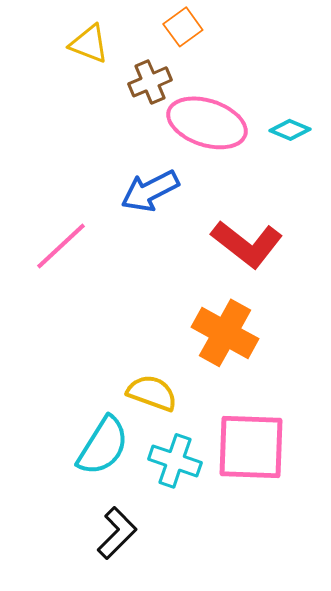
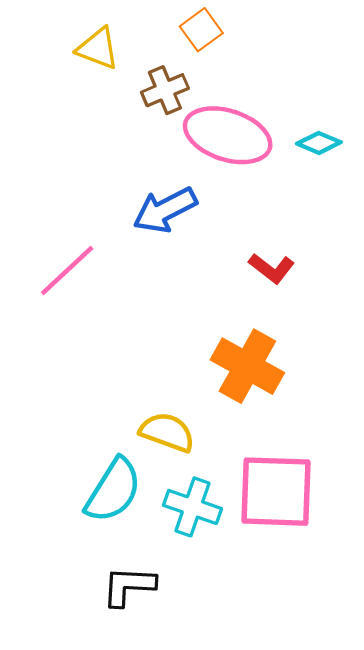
red L-shape: (247, 244) -> (272, 268), size x0.6
black L-shape: (117, 533) -> (129, 586), turned -132

